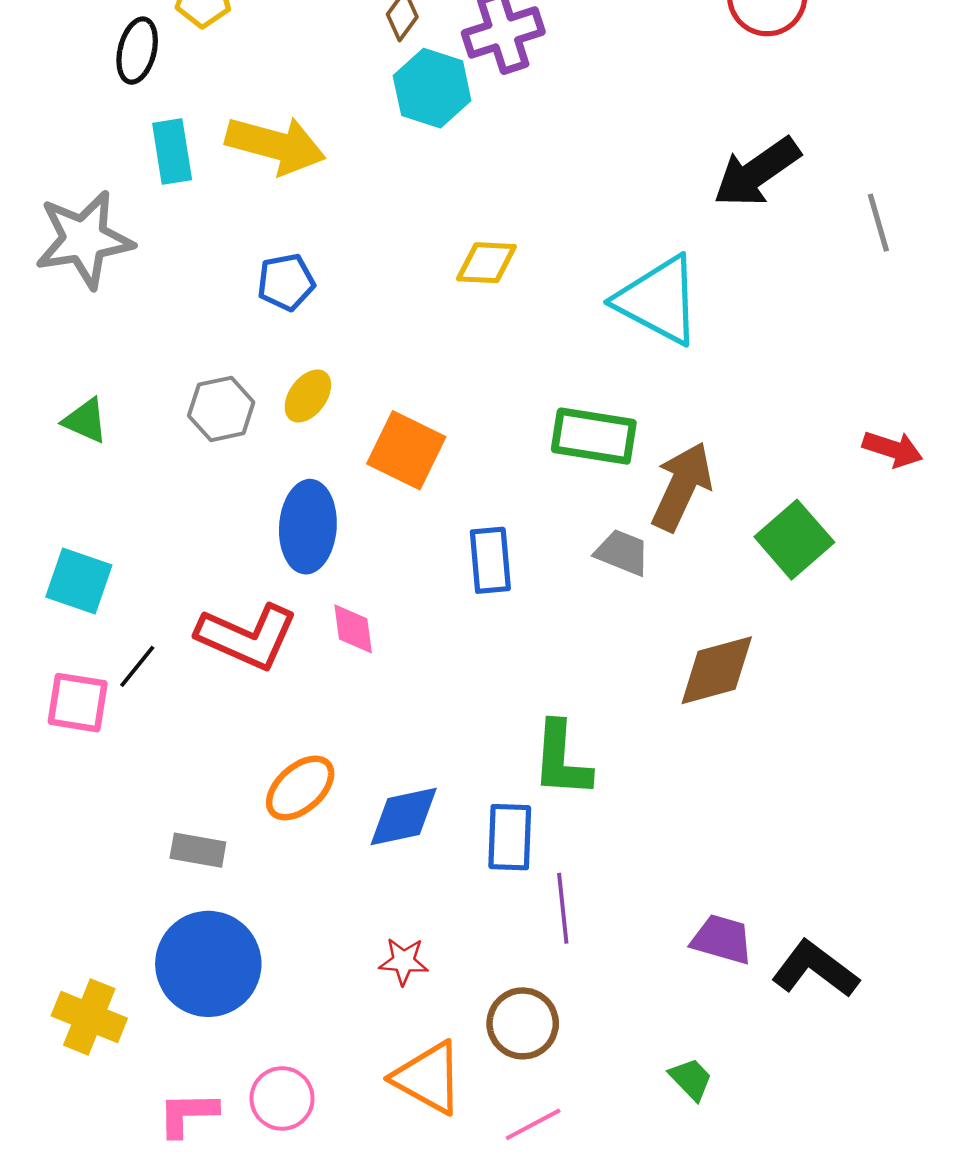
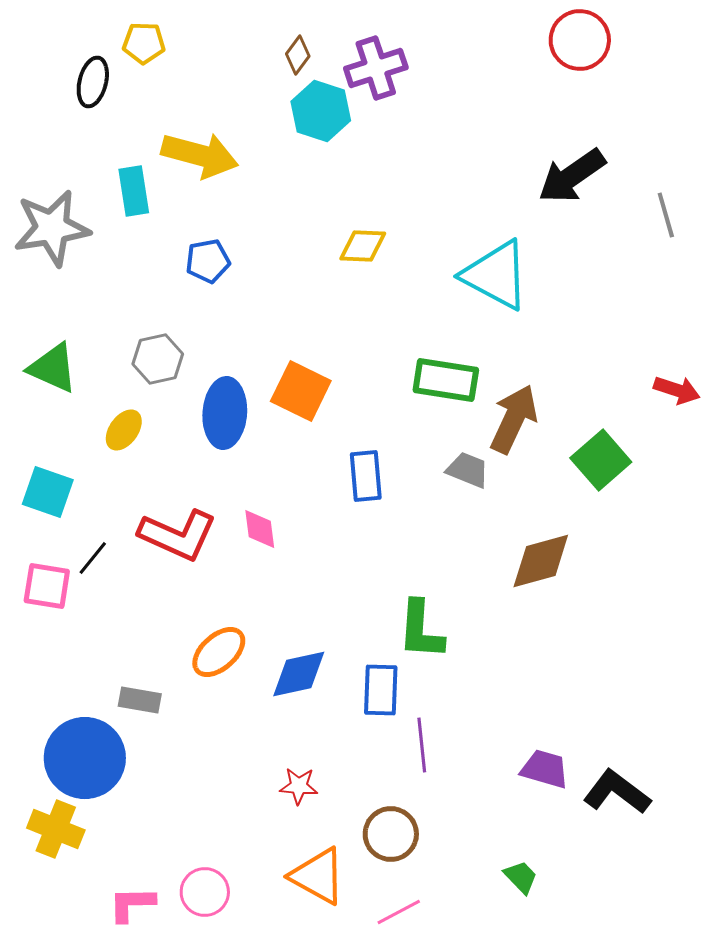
cyan rectangle: (172, 151) -> (134, 191), moved
yellow ellipse: (308, 396) -> (124, 430), moved
green triangle: (85, 421) -> (53, 368), size x1.4
blue ellipse: (308, 527) -> (225, 413), moved
blue circle: (208, 964) -> (85, 758), moved

